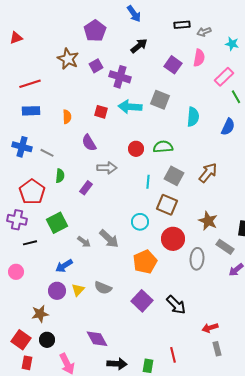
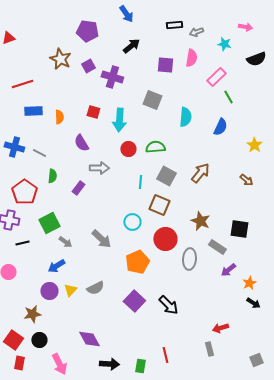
purple pentagon: (95, 31) -> (87, 31), turned -30
purple square: (173, 65) -> (165, 65), turned -30
cyan arrow: (130, 107) -> (119, 120), moved, turned -90
blue rectangle: (31, 111) -> (33, 111), moved
gray arrow: (84, 242) -> (65, 242), moved
gray semicircle: (103, 288) -> (95, 288), turned -48
red arrow: (210, 328) -> (220, 328), moved

